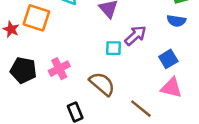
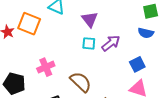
cyan square: (114, 48) -> (89, 43), moved
black pentagon: (23, 70) -> (14, 84), moved

